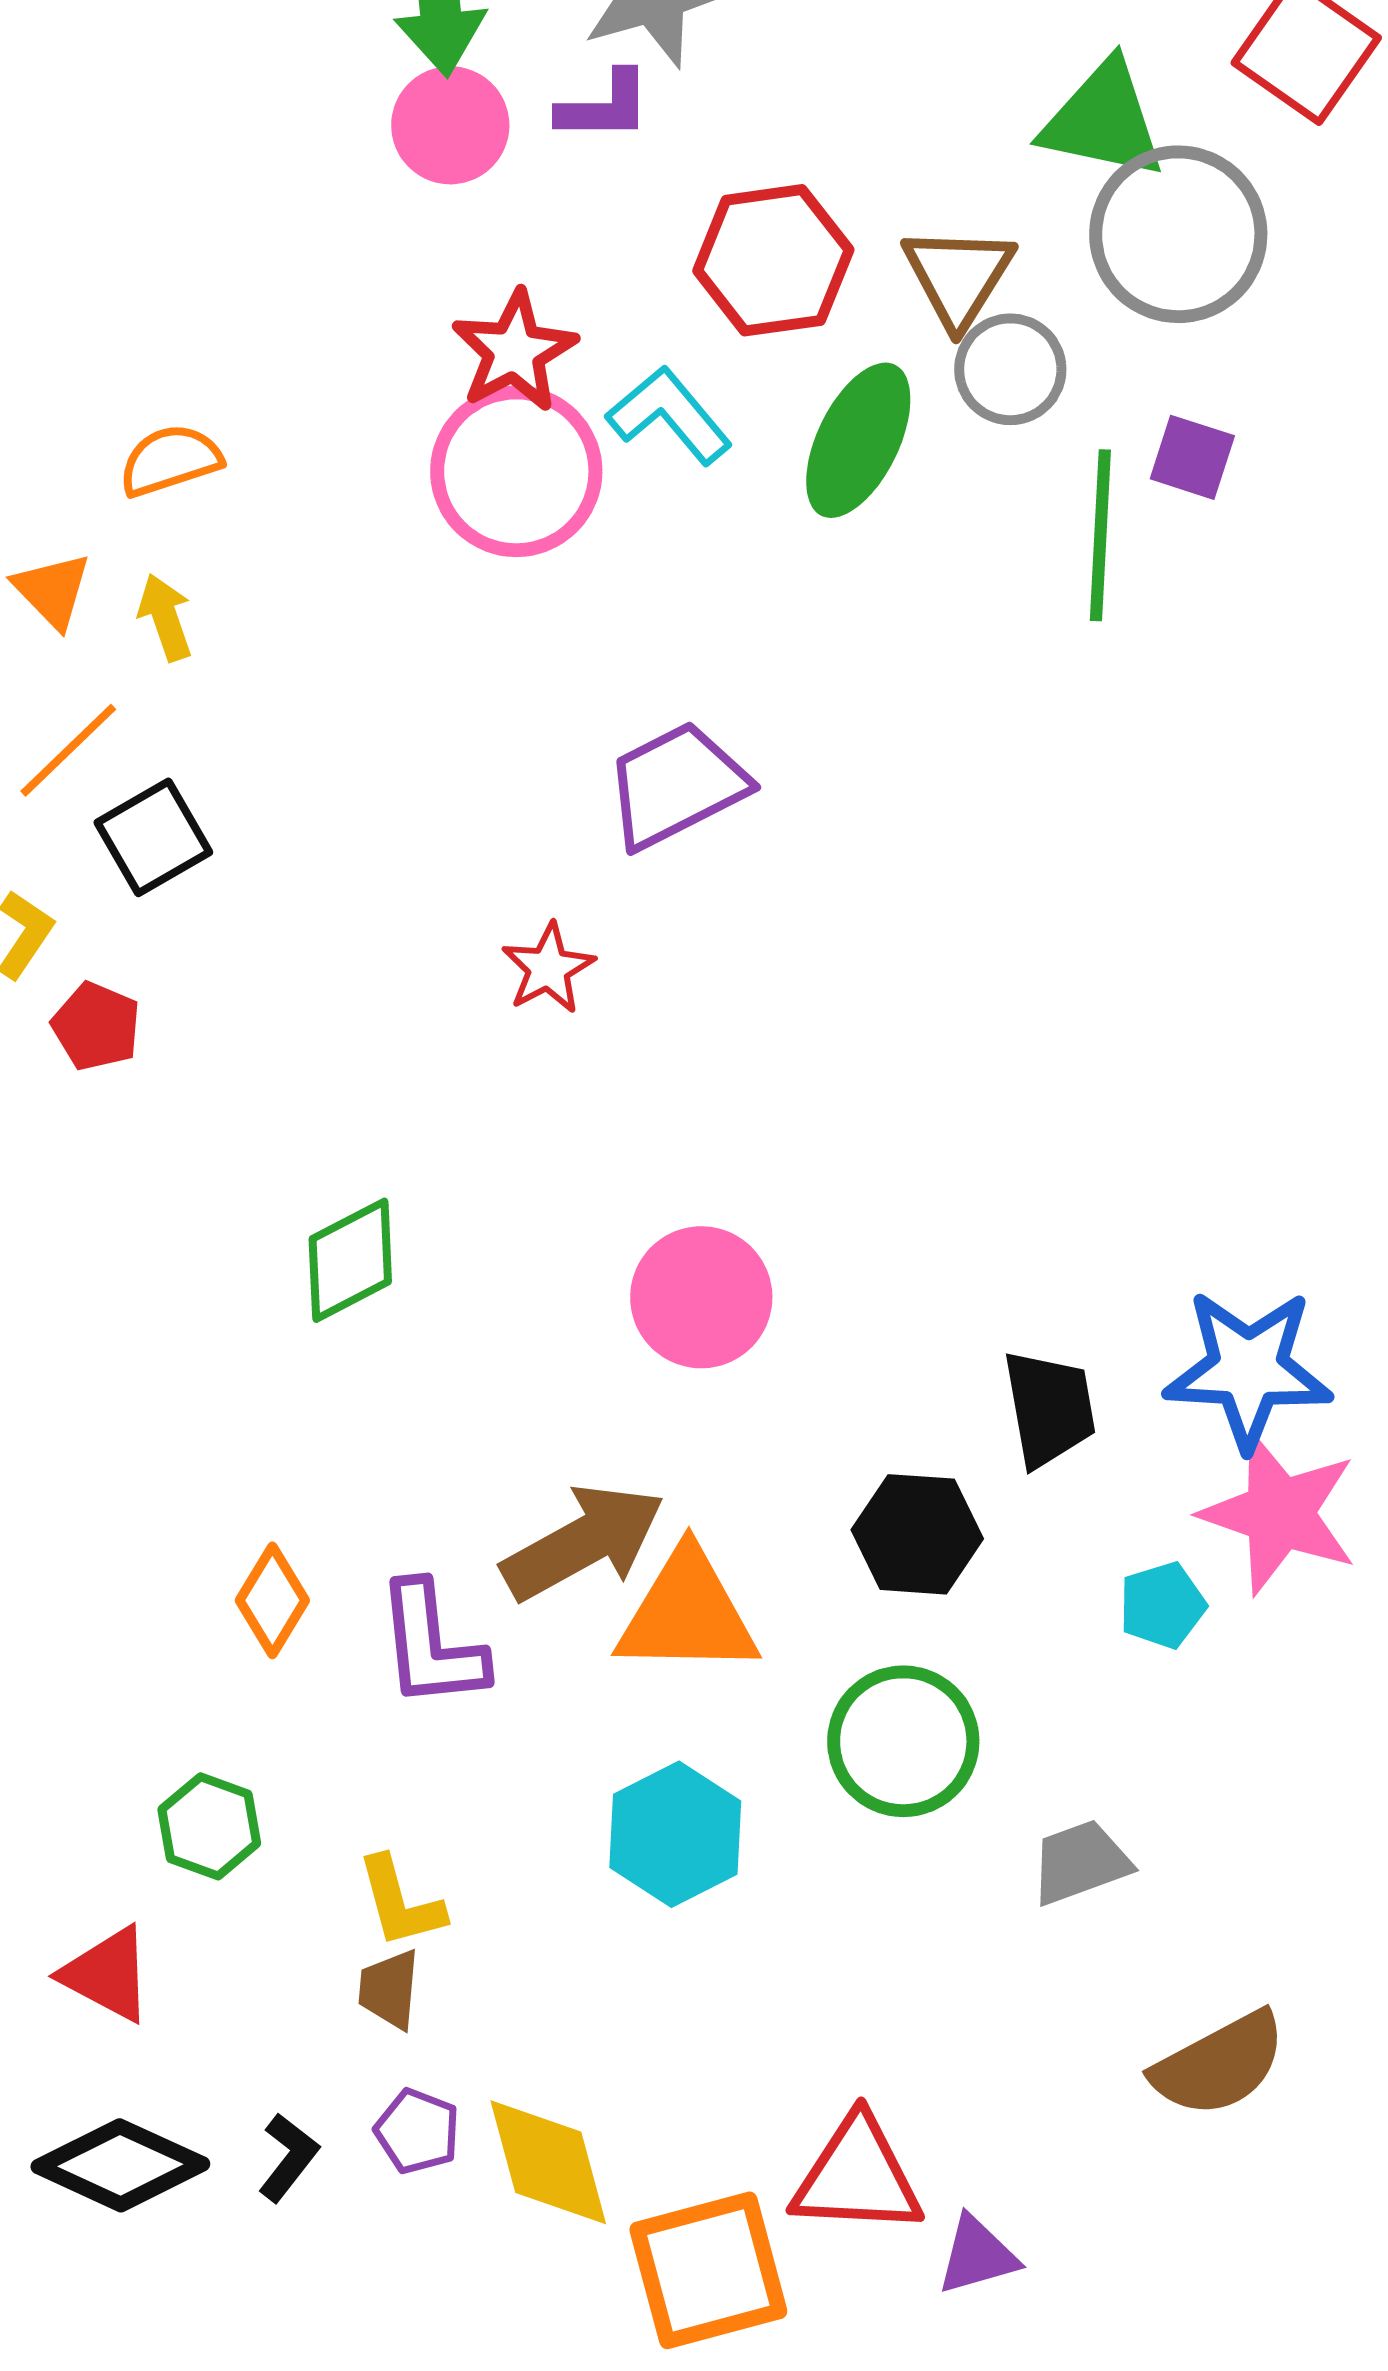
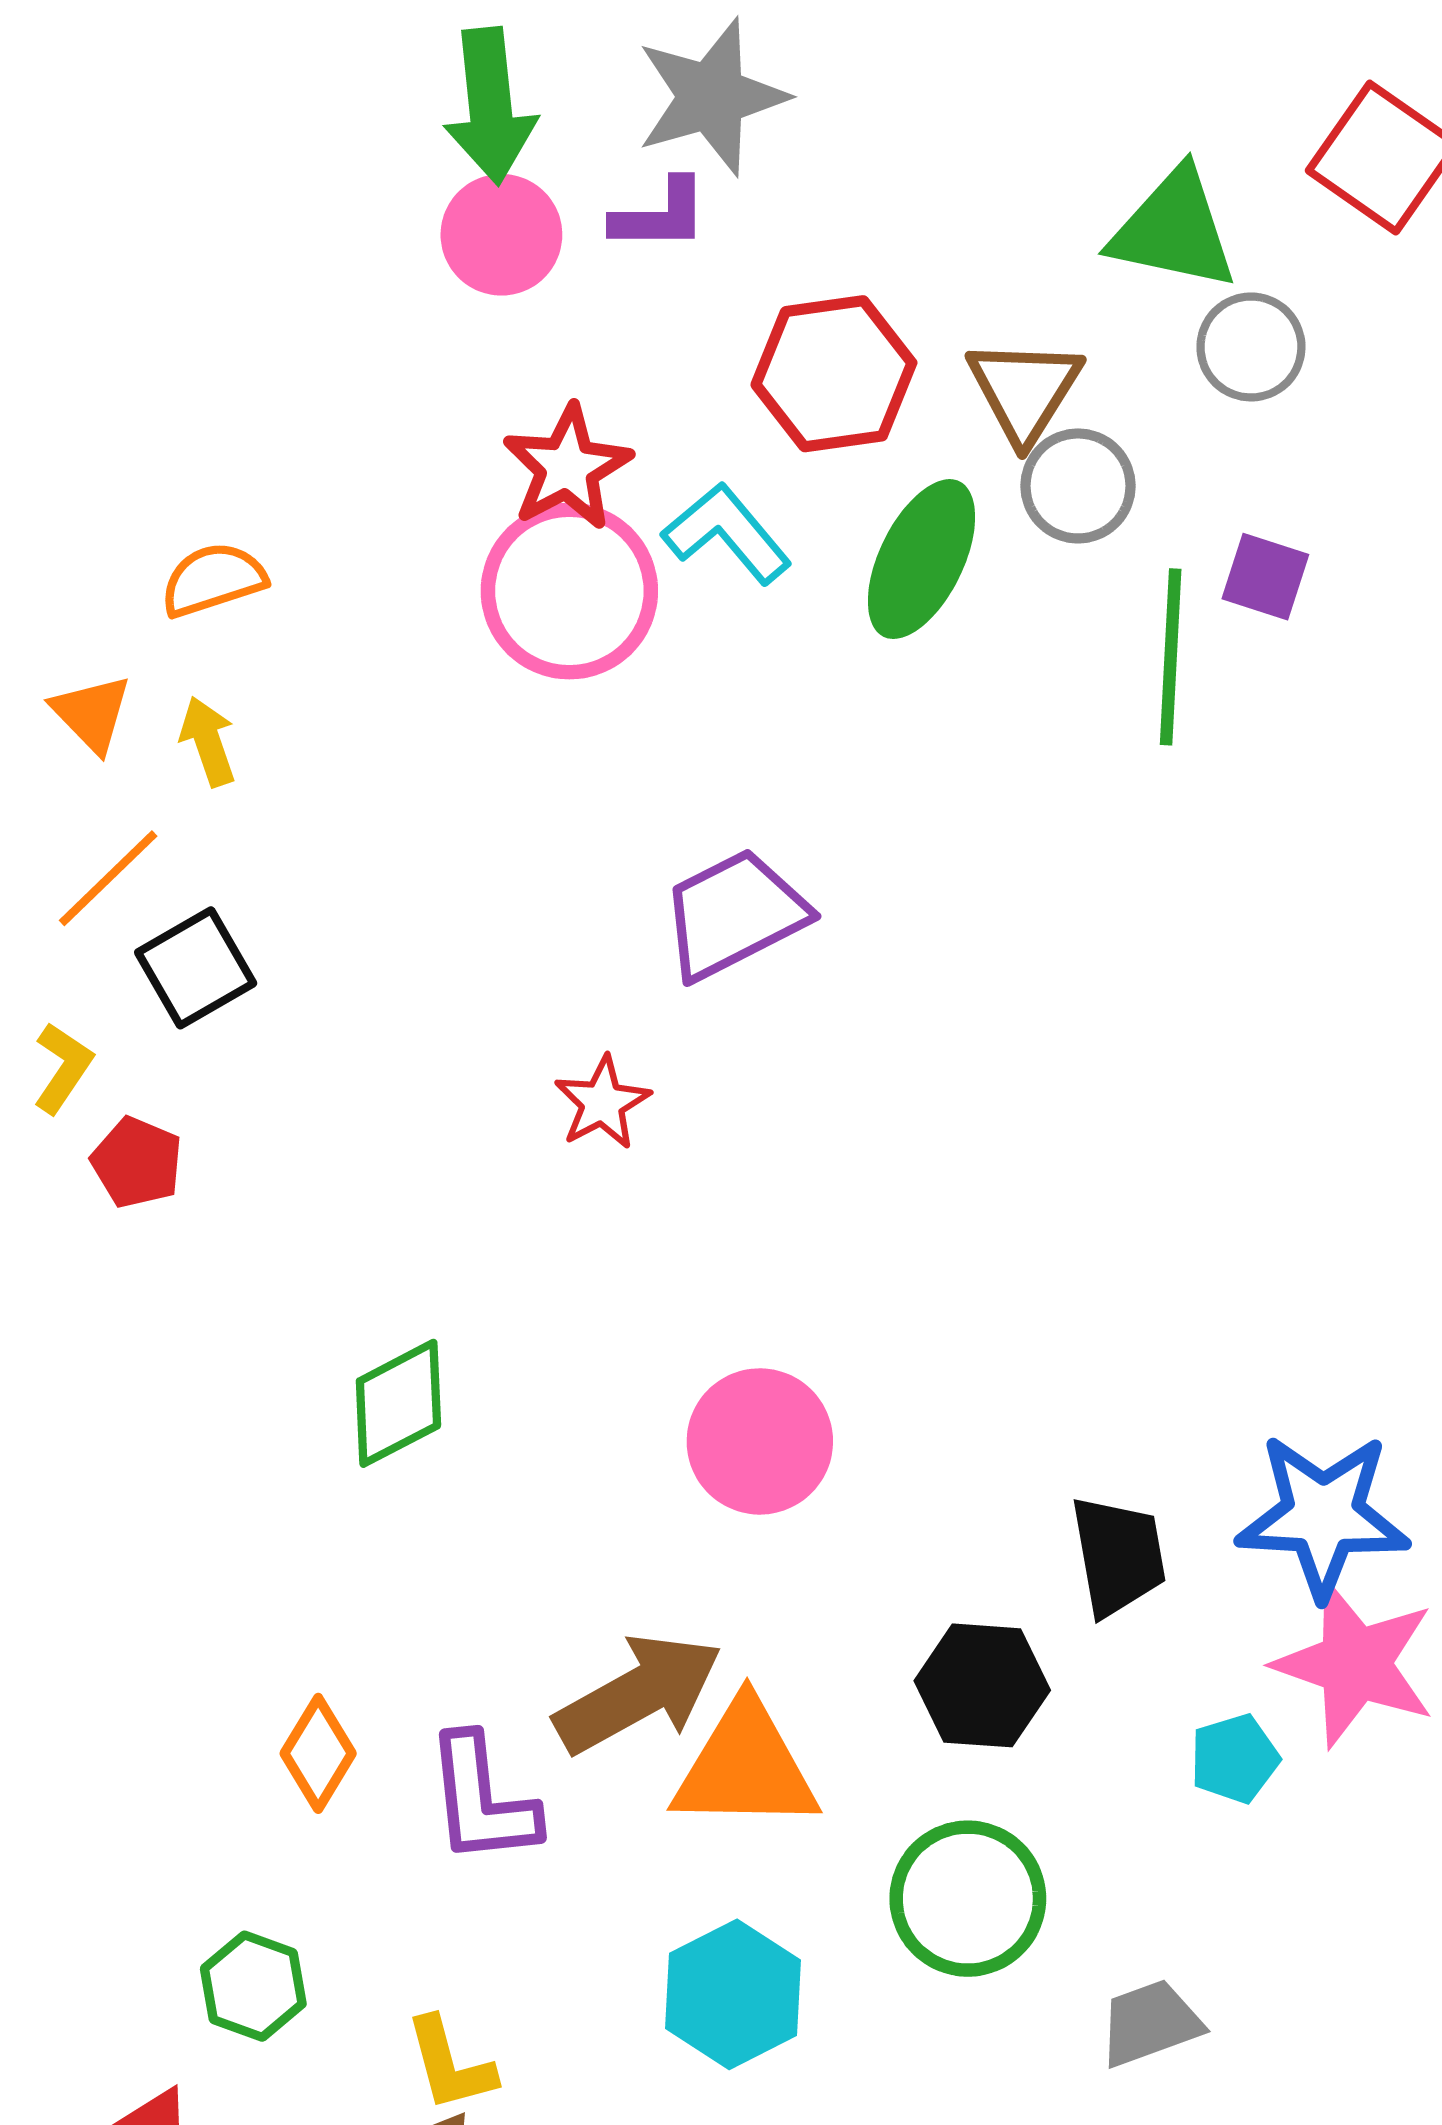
gray circle: (1178, 234) -> (1251, 347), size x0.6

